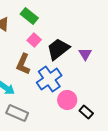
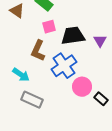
pink square: (34, 40) -> (49, 27), turned 32
black trapezoid: (58, 49) -> (73, 36), turned 30

